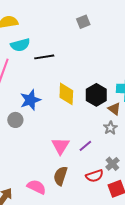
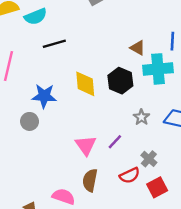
cyan semicircle: (20, 45) -> (36, 17), moved
blue star: (30, 100) -> (44, 96), turned 30
brown triangle: (114, 109) -> (138, 48), moved

